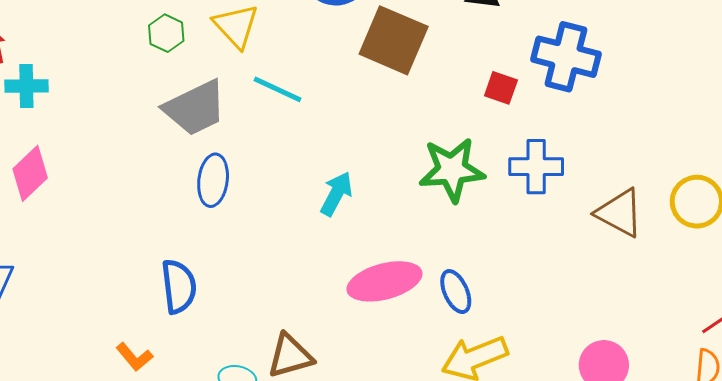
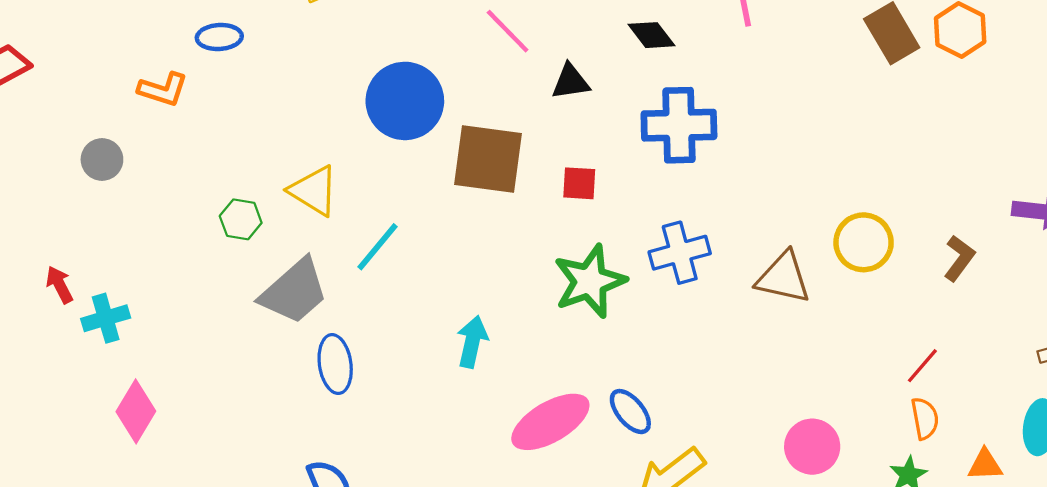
red square: (501, 88) -> (579, 183), moved
cyan line: (277, 89) -> (378, 247), turned -60

